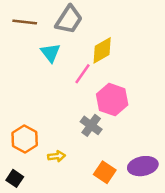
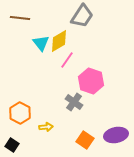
gray trapezoid: (69, 20) -> (82, 16), moved
yellow diamond: (102, 50) -> (59, 41), moved

